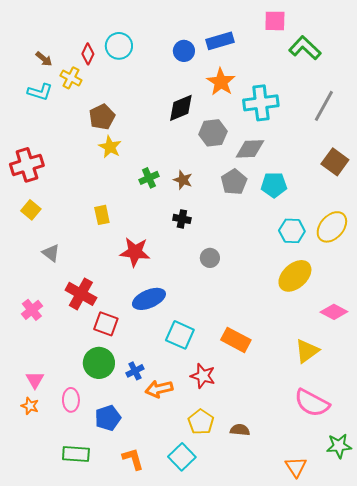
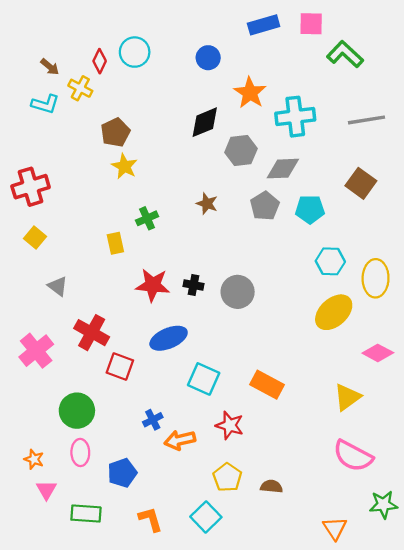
blue rectangle: (220, 41) -> (264, 25), moved
gray line: (324, 106) -> (367, 120), turned 52
brown square: (335, 162) -> (361, 183), moved
green cross: (149, 178) -> (147, 218), moved
black cross: (182, 219) -> (193, 285), moved
yellow ellipse: (332, 227) -> (376, 278), moved, turned -40
gray circle: (210, 258) -> (238, 292), size x1.5
pink cross: (32, 310) -> (36, 351), size x1.4
green circle: (99, 363) -> (77, 411), moved
pink triangle: (35, 380) -> (46, 490), moved

